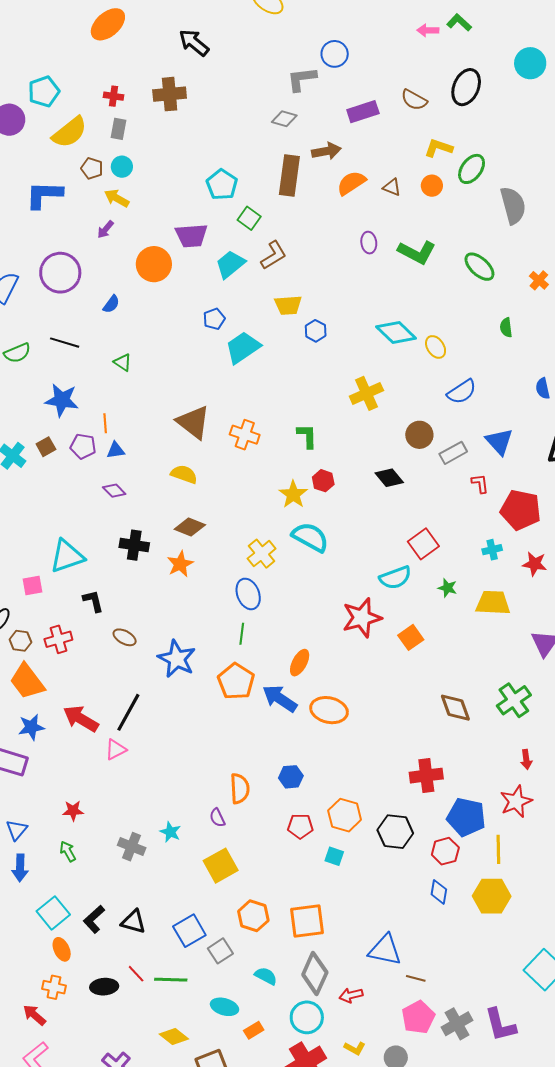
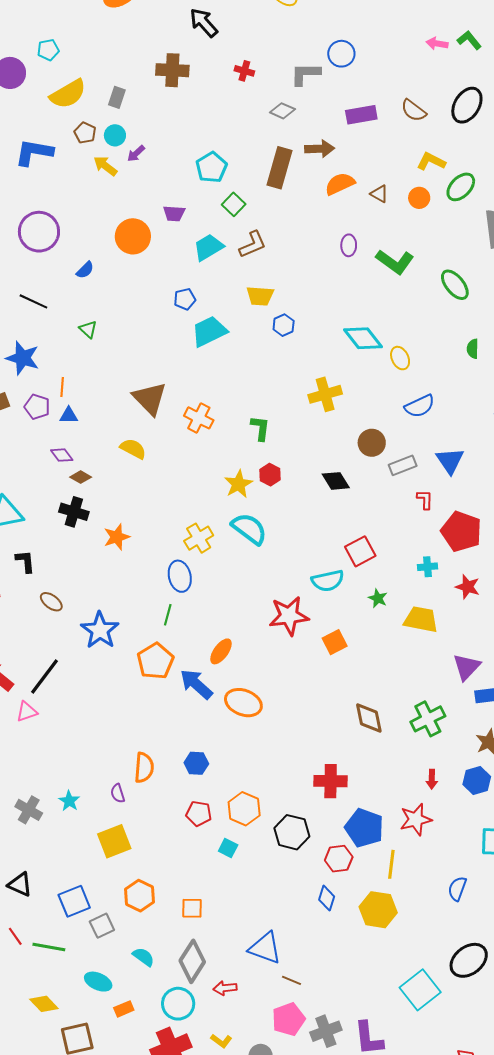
cyan pentagon: (44, 91) -> (48, 50), size x0.7
red cross: (113, 96) -> (244, 71), moved
purple arrow: (106, 229) -> (136, 153), moved
purple trapezoid: (191, 236) -> (174, 213), size x0.7
brown diamond: (190, 527) -> (81, 477), moved, size x0.7
orange square: (307, 921) -> (192, 908), size x0.6

